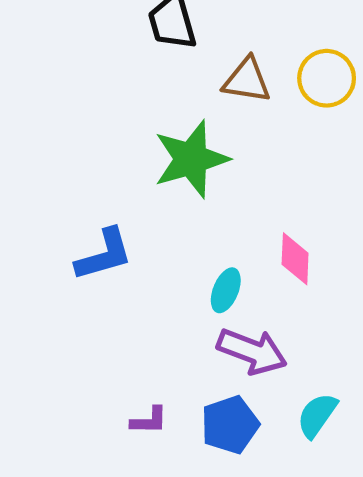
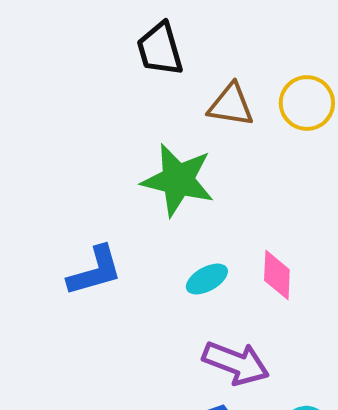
green star: (191, 159) -> (178, 180), turned 30
cyan ellipse: (226, 290) -> (207, 279), moved, turned 39

